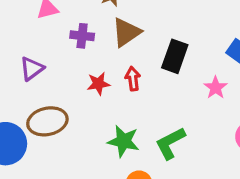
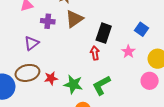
purple triangle: (32, 69) -> (32, 43), moved
red arrow: (133, 79) -> (95, 53), moved
red star: (98, 84) -> (51, 78), moved

